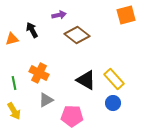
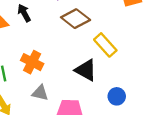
yellow rectangle: (114, 79) -> (105, 45), moved
gray triangle: (46, 100) -> (40, 93), turned 42

